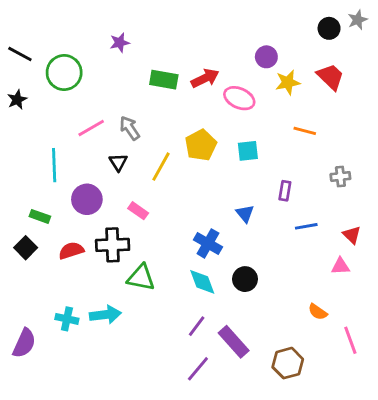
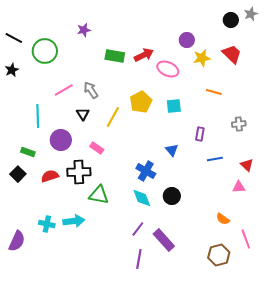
brown hexagon: (288, 363) -> (219, 255), moved
purple line: (198, 369) -> (139, 259), turned -30

